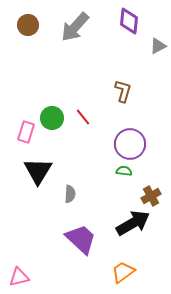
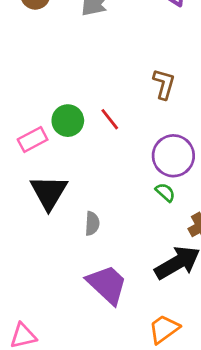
pink rectangle: (26, 132) -> (33, 140), turned 45
green semicircle: (124, 171) -> (165, 192), turned 35

